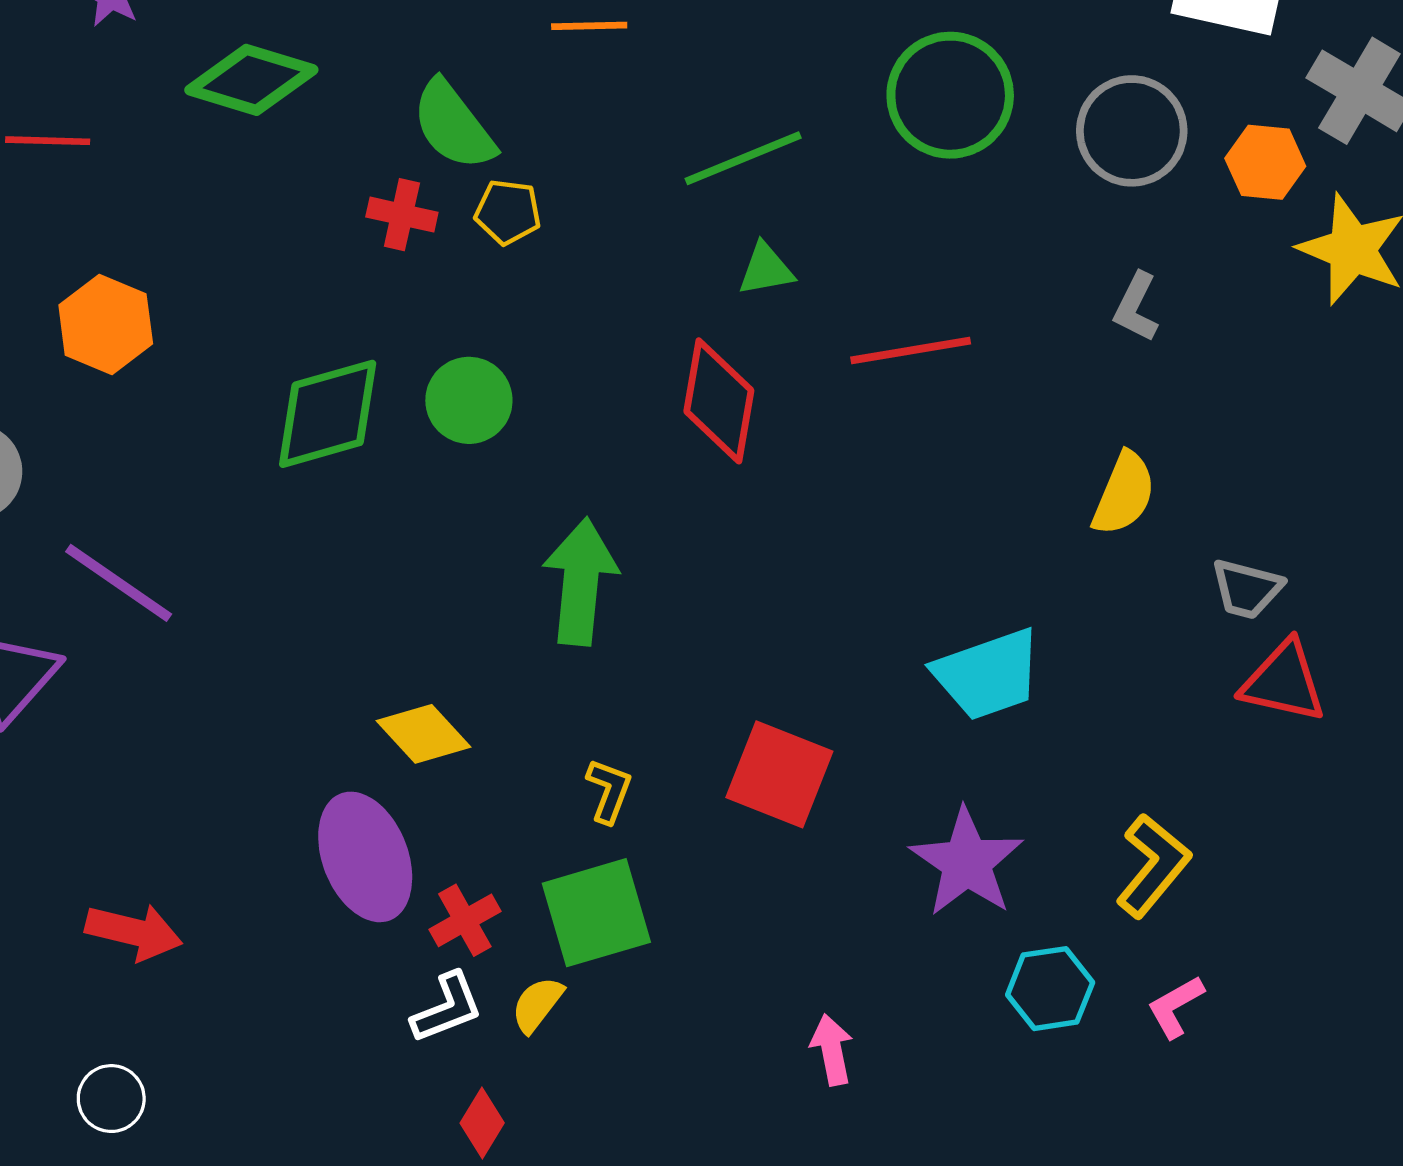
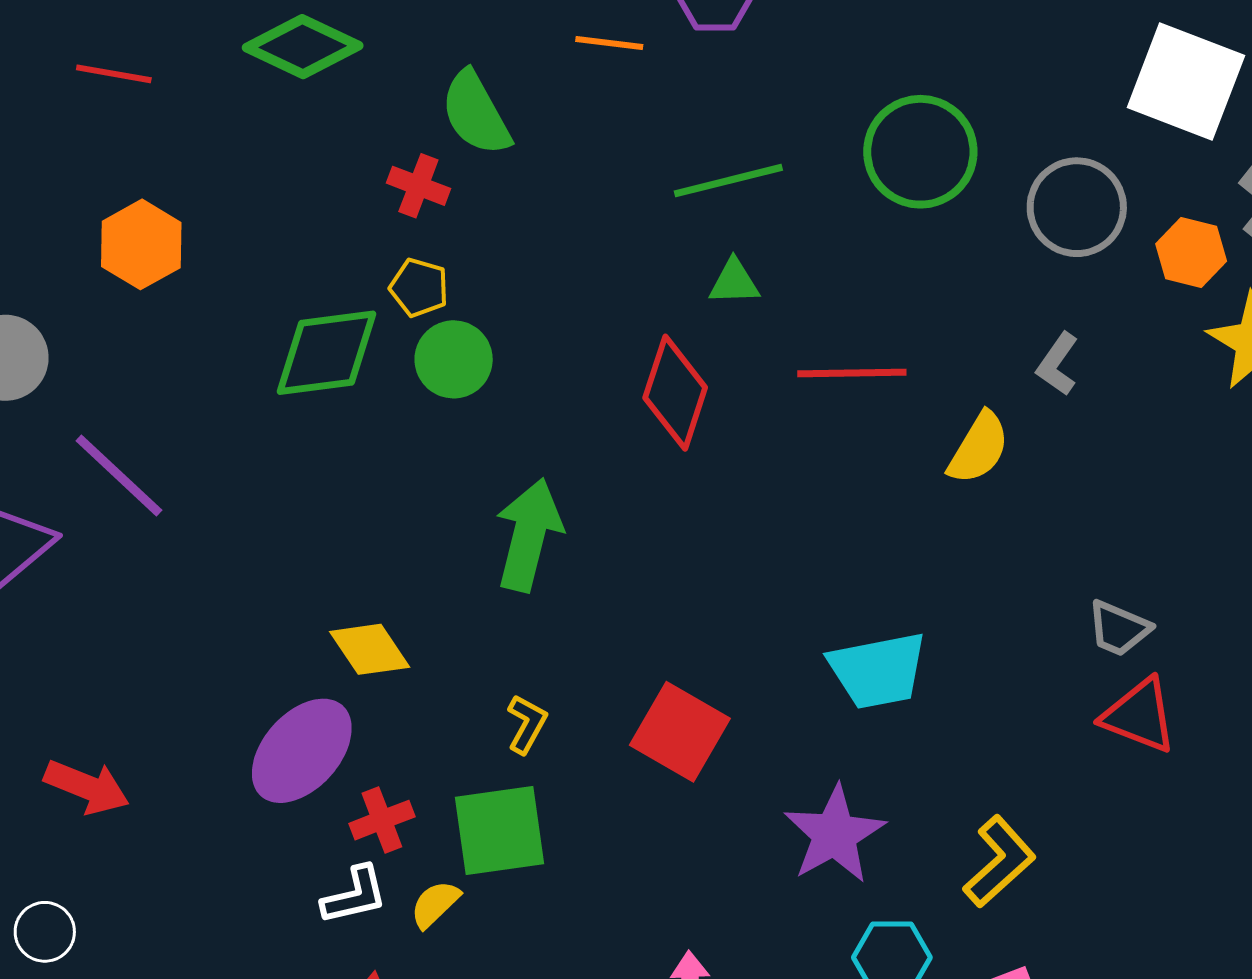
yellow pentagon: (508, 212) -> (419, 288), moved
yellow semicircle: (1124, 494) -> (979, 448), moved
purple ellipse: (365, 857) -> (302, 751), turned 55

